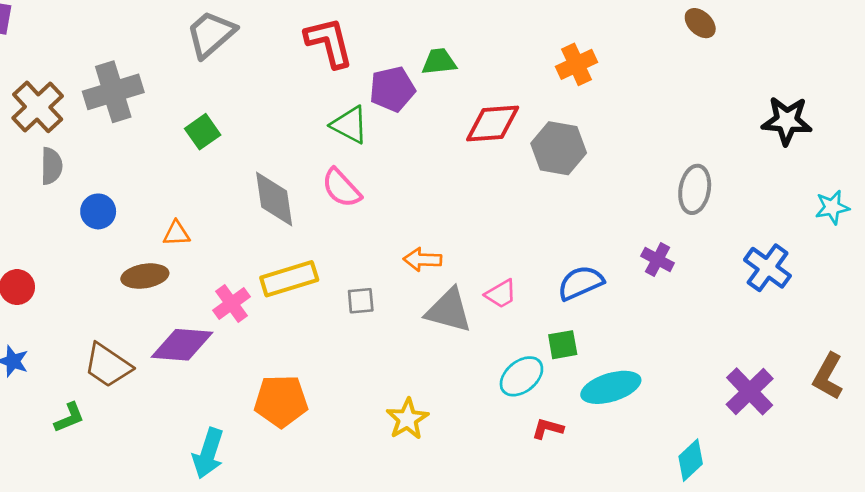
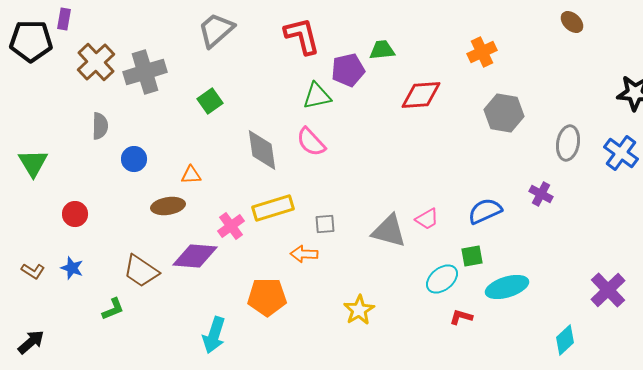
brown cross: (38, 107) -> (96, 62), moved
green triangle: (350, 125) -> (317, 96), turned -40
gray hexagon: (559, 148) -> (504, 113), moved
orange arrow: (423, 260) -> (304, 254), moved
blue cross: (768, 268) -> (621, 153), moved

